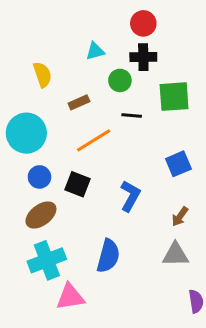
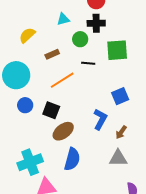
yellow semicircle: (42, 75) -> (27, 35), turned -114
blue L-shape: (130, 196) -> (100, 119), moved
brown ellipse: (41, 215) -> (63, 131), moved

